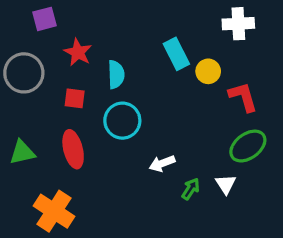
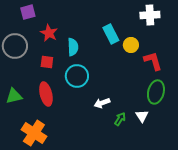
green ellipse: (248, 146) -> (156, 92), turned -40

